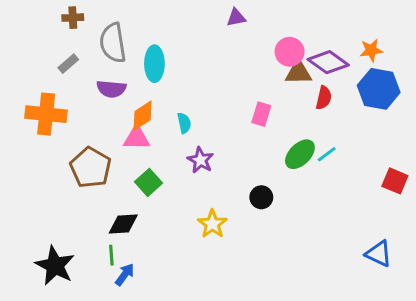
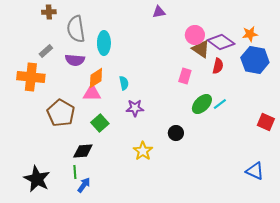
gray rectangle: (68, 64) -> (46, 51), moved
brown triangle: (298, 73) -> (201, 49), turned 36
pink rectangle: (261, 114) -> (185, 76), moved
purple star: (200, 160) -> (135, 108), turned -30

